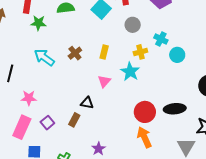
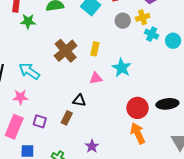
yellow cross: (140, 52) -> (143, 17), moved
brown cross: (75, 53) -> (66, 51), size x1.6
cyan circle: (177, 55) -> (173, 41), moved
cyan arrow: (44, 57) -> (29, 71), moved
pink triangle: (104, 81) -> (96, 78), turned 40
purple square: (47, 123) -> (40, 121), turned -32

